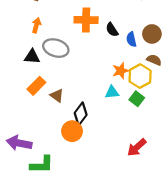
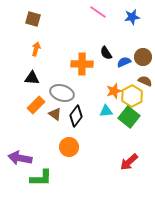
orange cross: (86, 20) -> (82, 64), moved
blue semicircle: (131, 39) -> (124, 62), turned 80
gray ellipse: (56, 48) -> (62, 93), moved
green square: (137, 99) -> (129, 117), size x1.5
black diamond: (81, 114) -> (76, 116), moved

